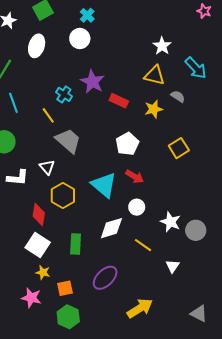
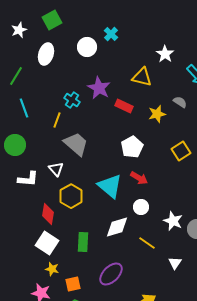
cyan cross: (87, 15) -> (111, 34), moved
yellow triangle: (155, 75) -> (142, 77), moved
yellow line: (48, 115) -> (57, 120), turned 56

